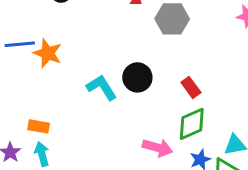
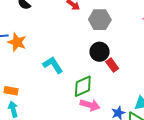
black circle: (137, 77) -> (99, 52), moved
green diamond: (192, 124) -> (83, 86), moved

